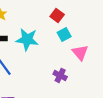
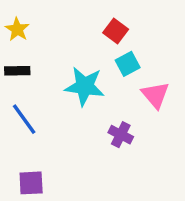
cyan star: (27, 39) -> (85, 86), moved

